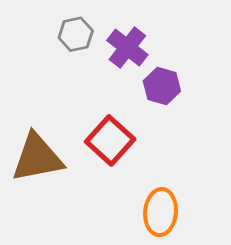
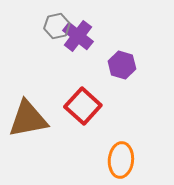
purple cross: (127, 48) -> (78, 36), moved

